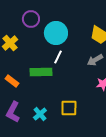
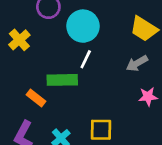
orange rectangle: (12, 81) -> (36, 98), moved

